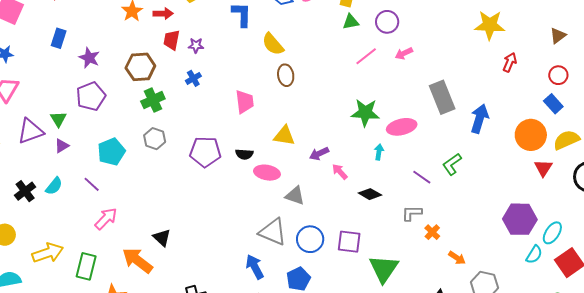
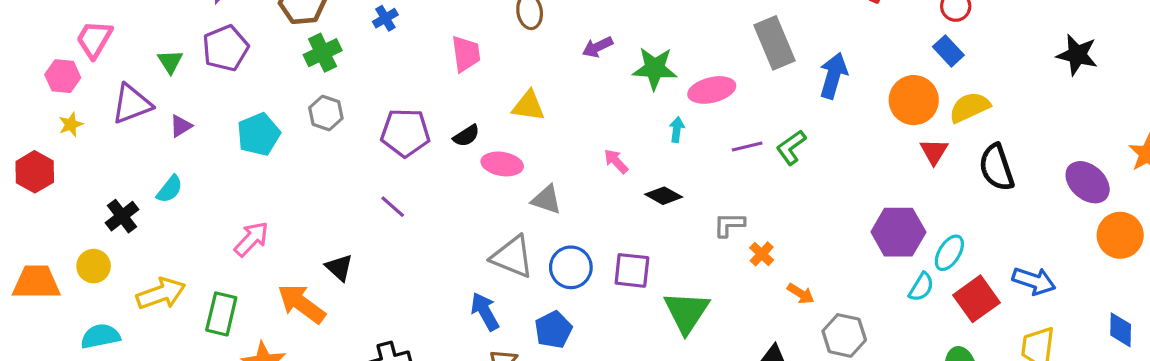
green triangle: (58, 119) -> (170, 62), moved
black semicircle: (244, 154) -> (466, 136), turned -36
purple arrow: (319, 154) -> (598, 47), moved
purple line: (422, 177) -> (747, 146), moved, turned -48
purple line: (92, 184) -> (393, 207), moved
black cross: (25, 191) -> (122, 216), moved

